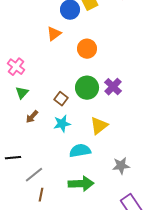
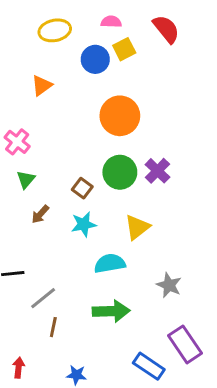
orange triangle: (54, 34) -> (42, 85), moved
orange circle: (87, 49) -> (120, 116), size x1.4
gray star: (121, 166) -> (169, 285), turned 30

